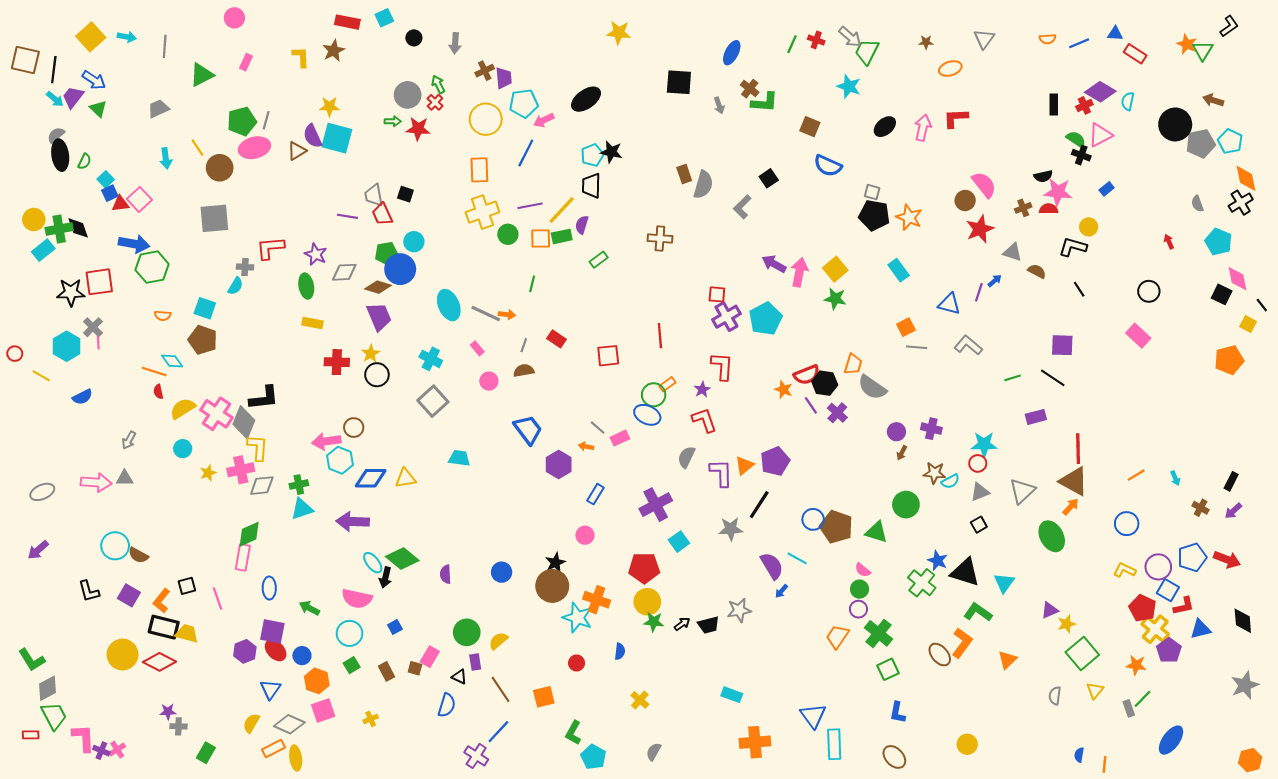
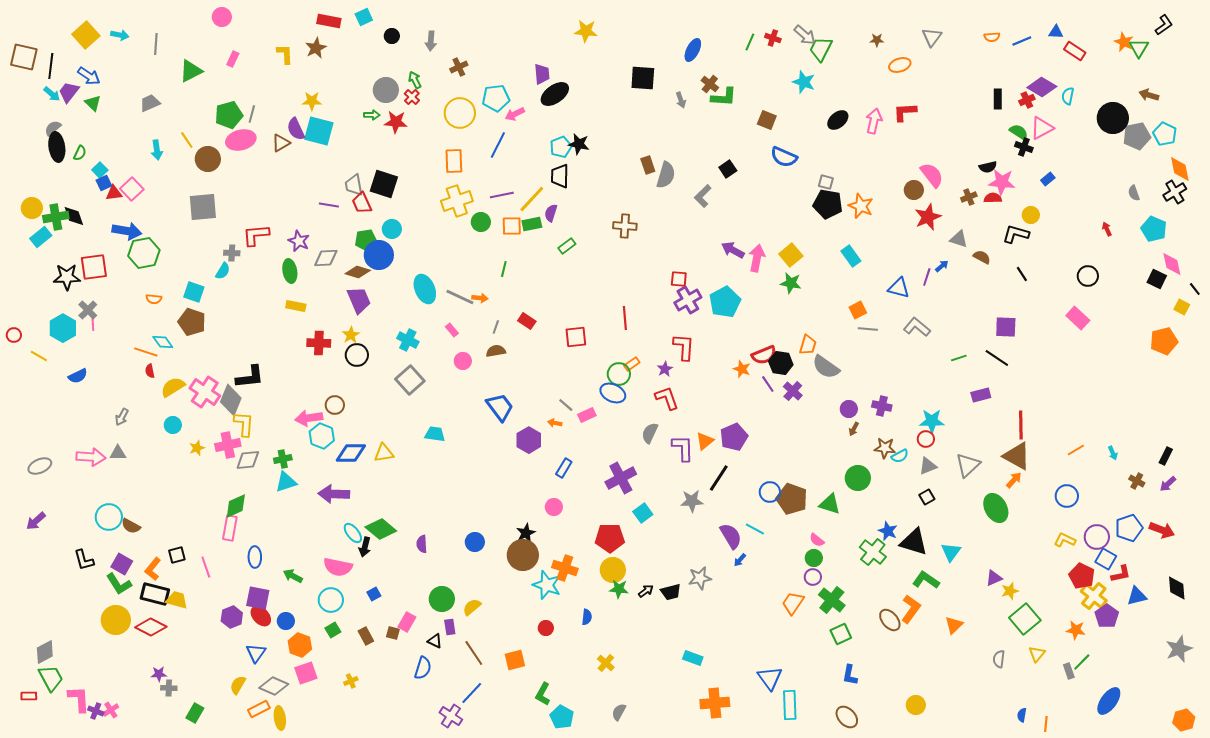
purple trapezoid: (504, 78) -> (542, 74), moved
black square: (405, 194) -> (384, 184), size x1.8
green L-shape: (32, 660) -> (119, 584), moved

